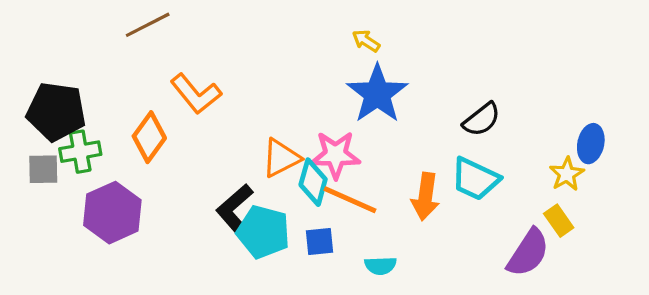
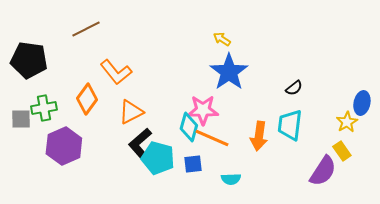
black pentagon: (56, 111) -> (29, 60), moved
black semicircle: (482, 119) -> (294, 88), size x0.7
orange triangle: (281, 158) -> (131, 112), moved
cyan trapezoid: (475, 179) -> (290, 125), turned 72

